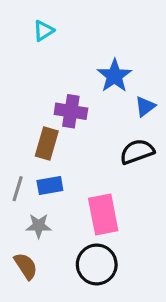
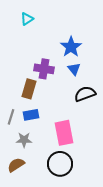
blue triangle: (145, 106) -> (74, 69), moved, turned -32
brown semicircle: (26, 266) -> (16, 165), turned -90

